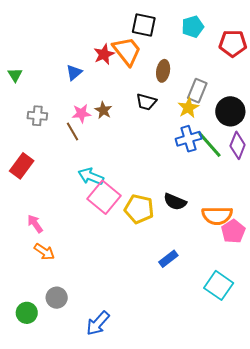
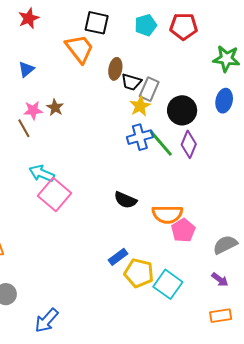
red pentagon: (233, 43) -> (184, 26), moved
red star: (104, 54) -> (29, 18), moved
black trapezoid: (146, 102) -> (131, 82), moved
yellow pentagon: (139, 209) -> (139, 273), moved

